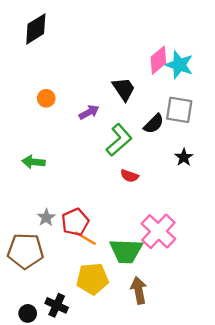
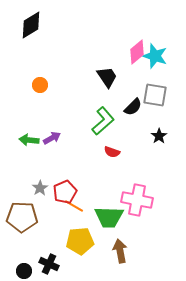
purple arrow: (89, 112) -> (52, 138), moved
pink cross: (158, 231) -> (137, 200), turned -32

